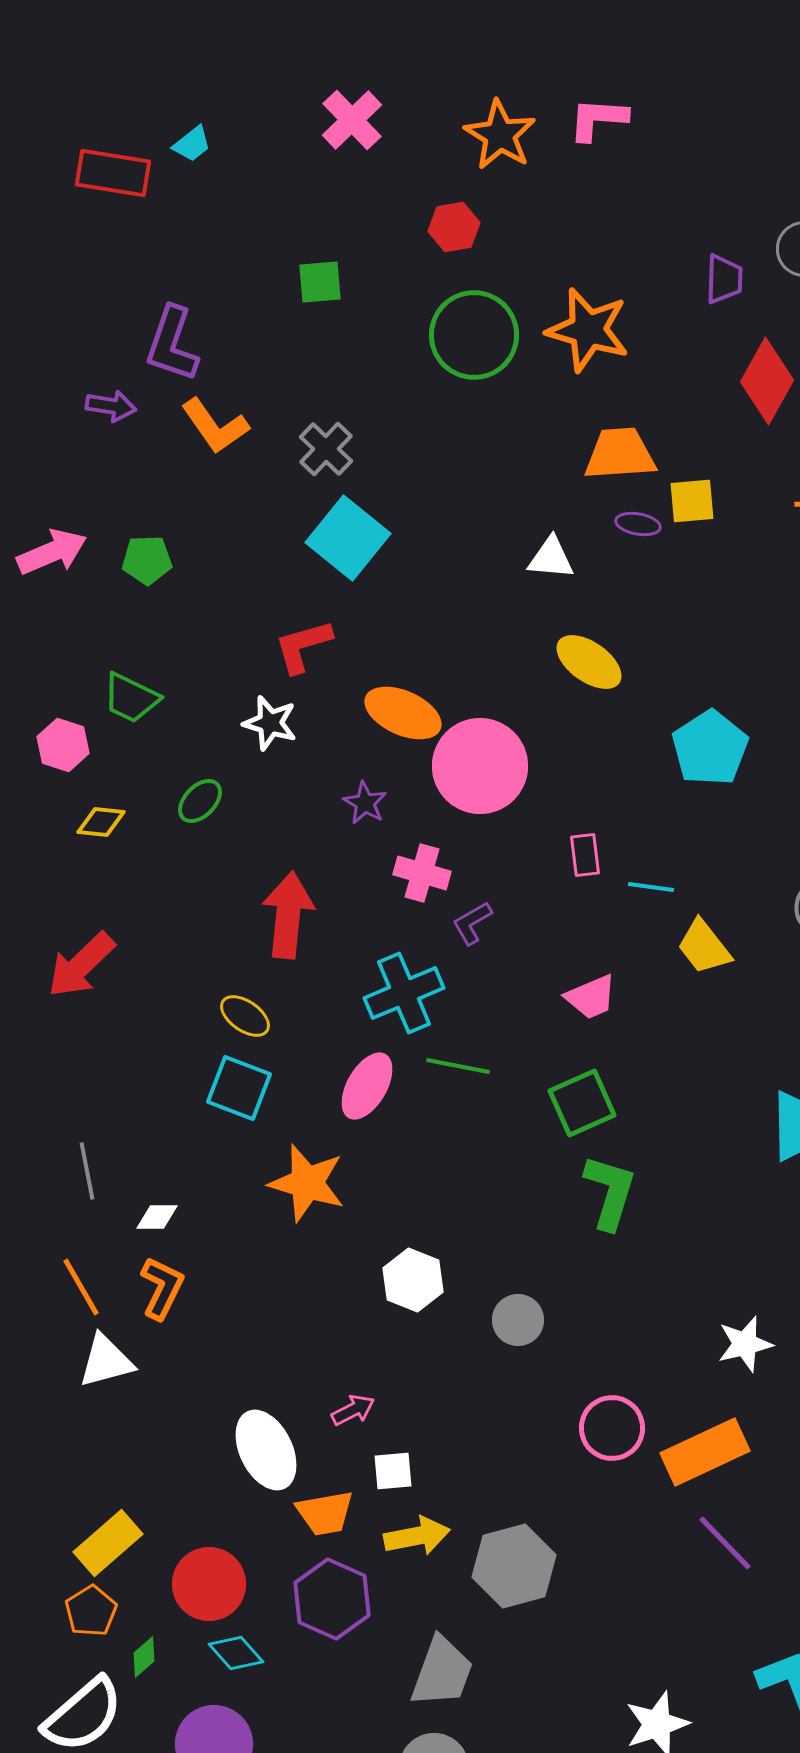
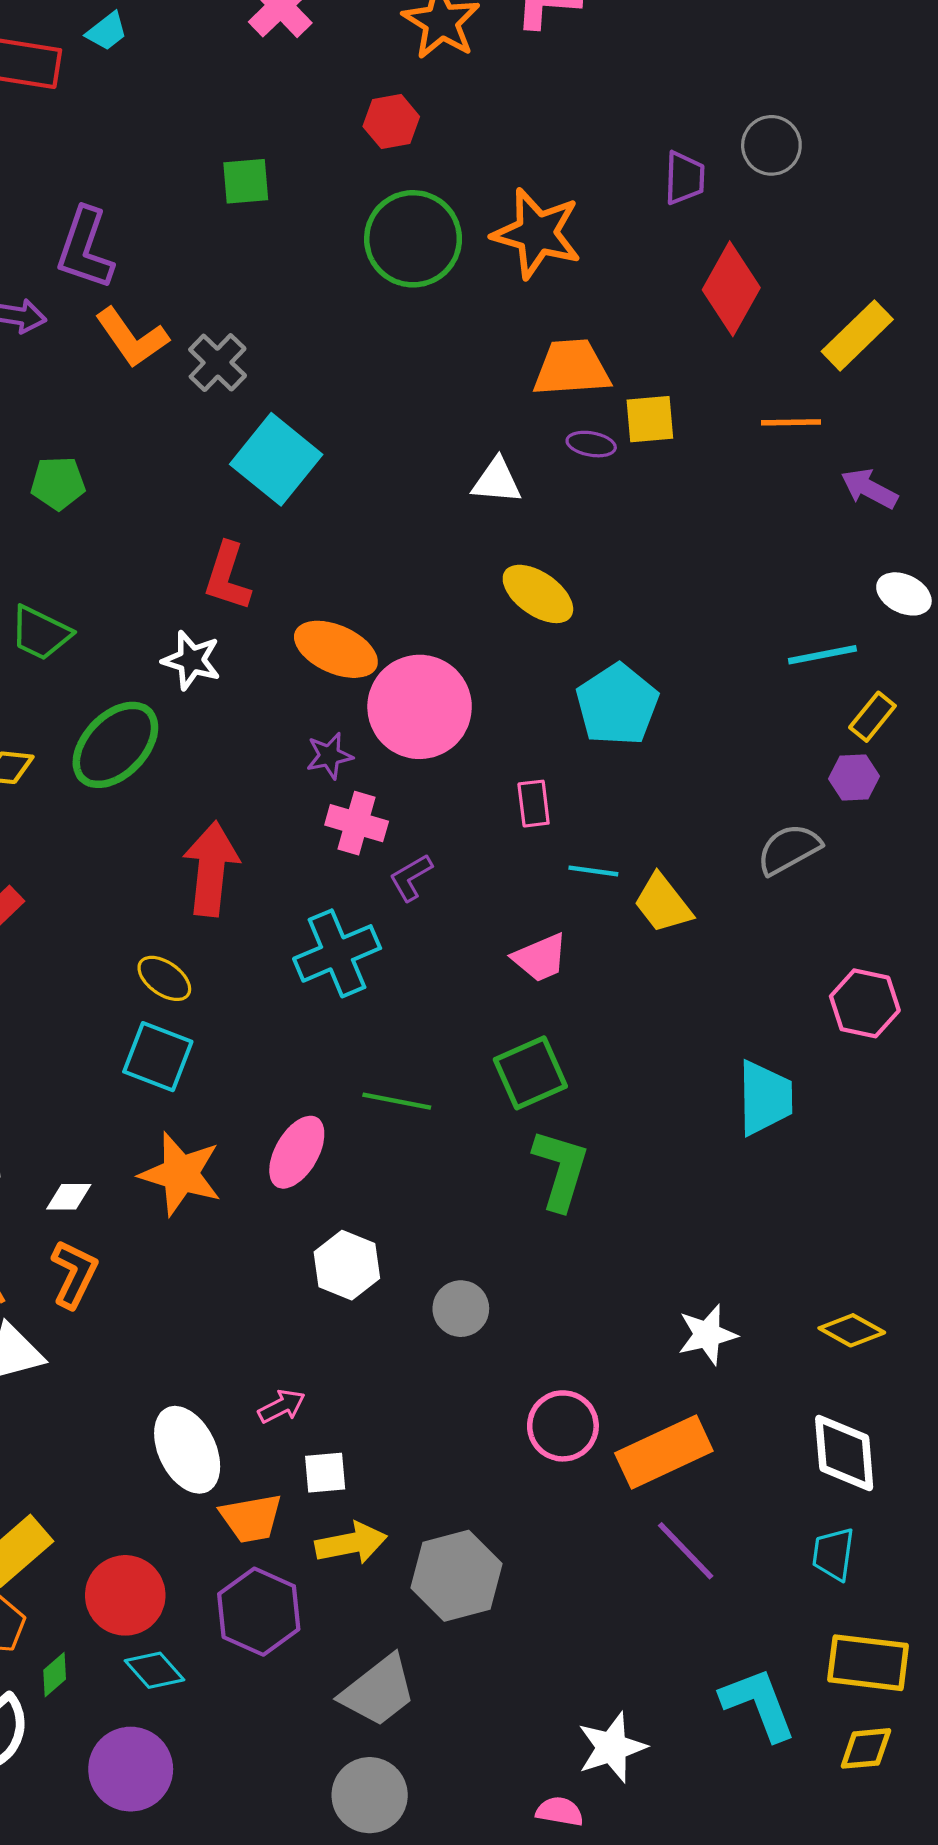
gray cross: (326, 449) -> (218, 363), moved
red L-shape: (303, 646) -> (227, 577), turned -56
cyan pentagon: (710, 748) -> (617, 705), moved
green ellipse: (200, 801) -> (115, 745), size x1.8
purple star: (365, 803) -> (329, 756), moved, turned 30
cyan line: (651, 887) -> (593, 871), moved
green line: (458, 1066) -> (397, 1101), moved
pink ellipse: (367, 1086) -> (297, 1152), moved
orange star: (307, 1183) -> (181, 1174), moved
gray trapezoid: (442, 1672) -> (378, 1691), turned 32

